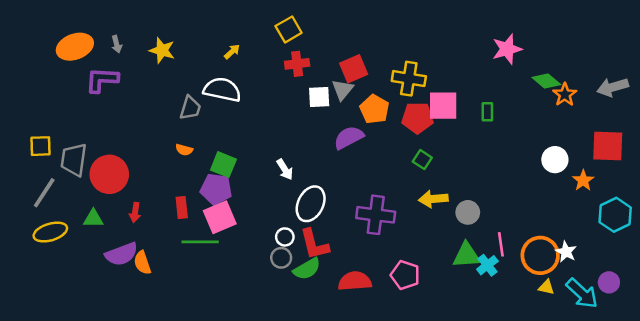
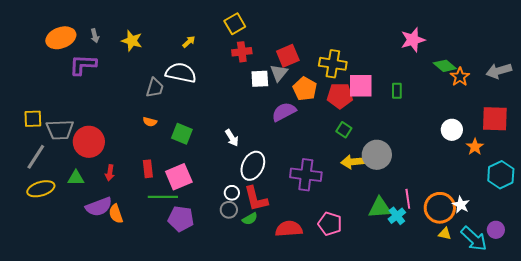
gray trapezoid: (74, 160) -> (60, 130), turned -100
purple pentagon: (216, 189) -> (181, 219), moved
gray circle: (468, 212) -> (377, 155), moved, size x1.5
green semicircle: (307, 269) -> (250, 219), size x0.7

